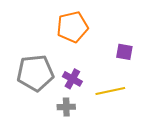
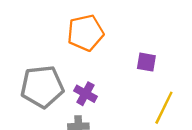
yellow line: (110, 91) -> (164, 108), moved, turned -52

